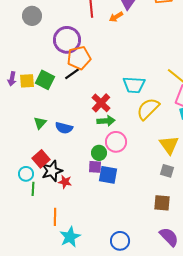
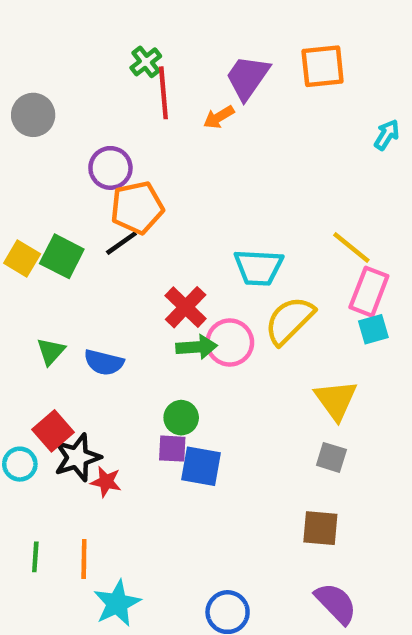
purple circle: (67, 40) -> (110, 168), size x0.7
yellow square: (27, 81) -> (22, 259), turned 35
pink circle: (116, 142) -> (230, 343), moved
green line: (33, 189) -> (35, 557), moved

